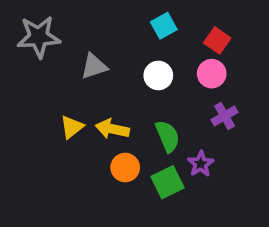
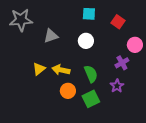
cyan square: (164, 26) -> (89, 14), turned 32
pink circle: (212, 74) -> (135, 45), moved
purple star: (201, 164) -> (117, 86), moved

